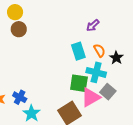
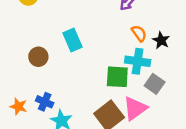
brown circle: (19, 29) -> (38, 57), moved
cyan rectangle: (78, 51) -> (72, 40), moved
pink triangle: (91, 97) -> (135, 108), moved

